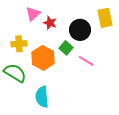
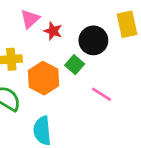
pink line: (86, 61) -> (101, 94), moved

